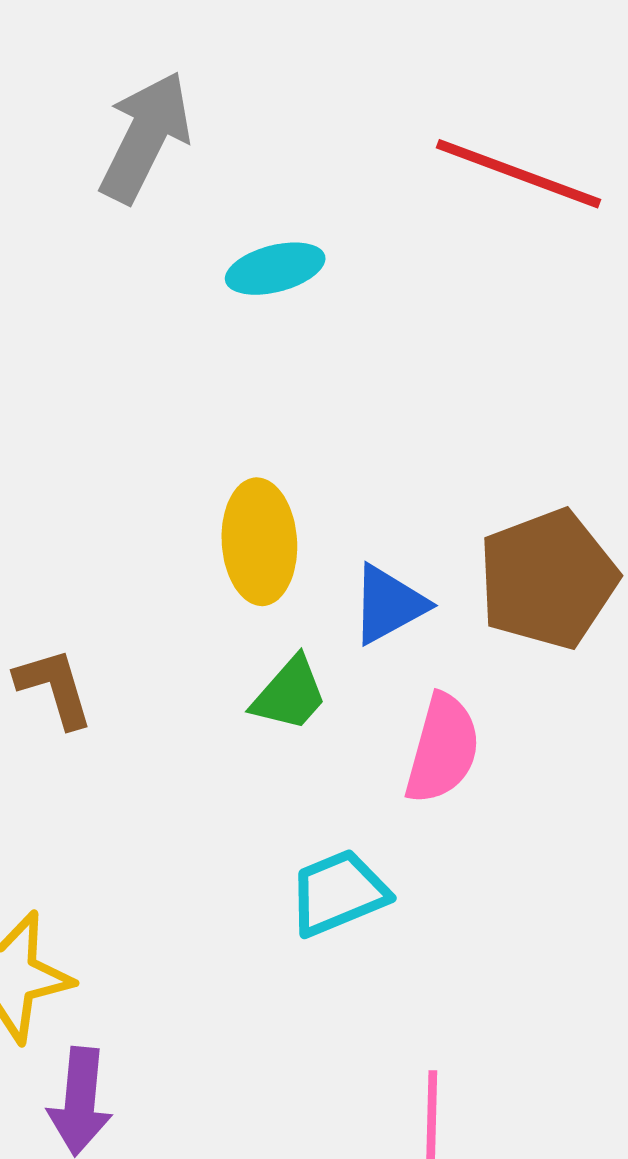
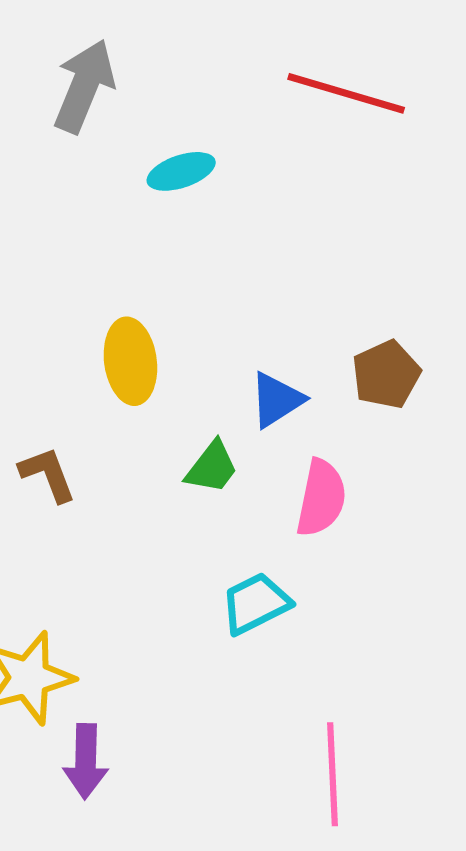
yellow ellipse: (259, 542) -> (130, 361), moved
brown pentagon: (548, 579) -> (386, 374), size x0.7

